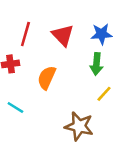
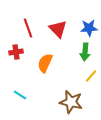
red line: (25, 34) -> (28, 28), turned -36
cyan line: (15, 108) -> (20, 95), moved

